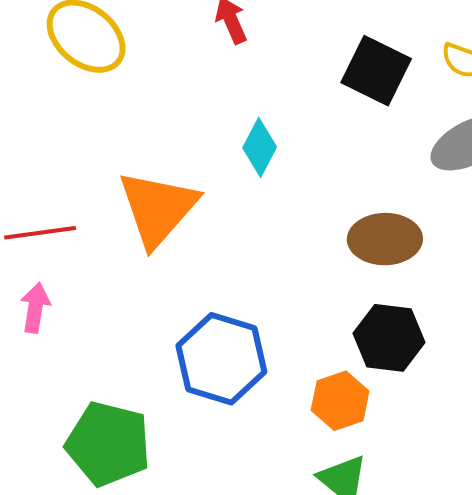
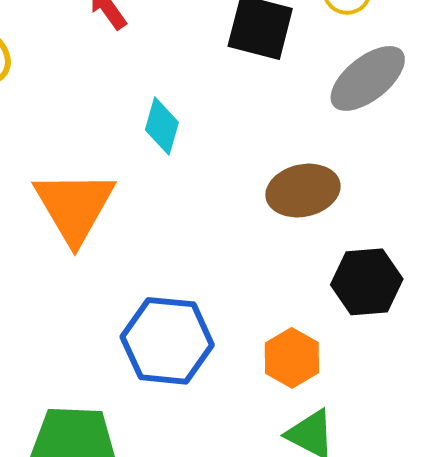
black hexagon: (389, 338) -> (367, 282), moved

